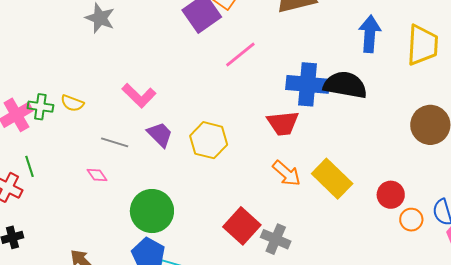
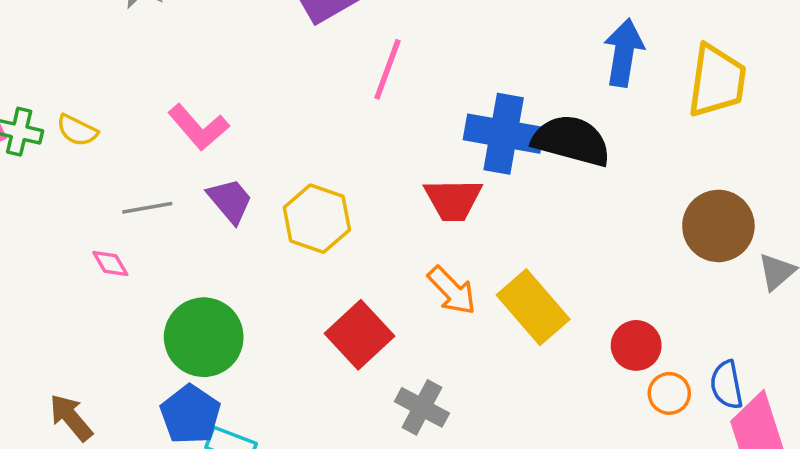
pink line: (240, 54) -> (388, 69), turned -36
gray line: (115, 142) -> (147, 208), turned -32
red square: (242, 226) -> (359, 335), moved

